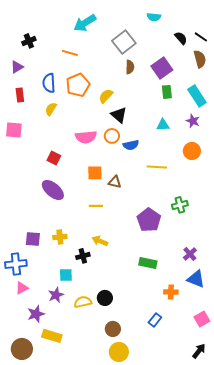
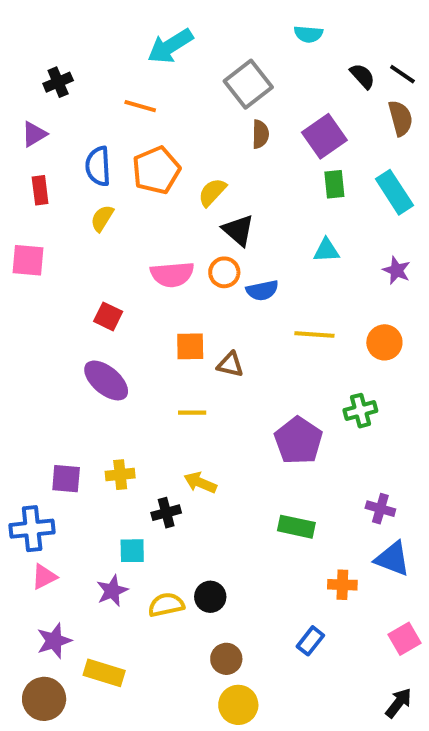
purple star: (193, 121) -> (396, 270), moved
orange circle: (192, 151) -> (384, 342), moved
purple cross: (190, 254) -> (380, 509), turned -32
purple star: (36, 314) -> (54, 641), moved

